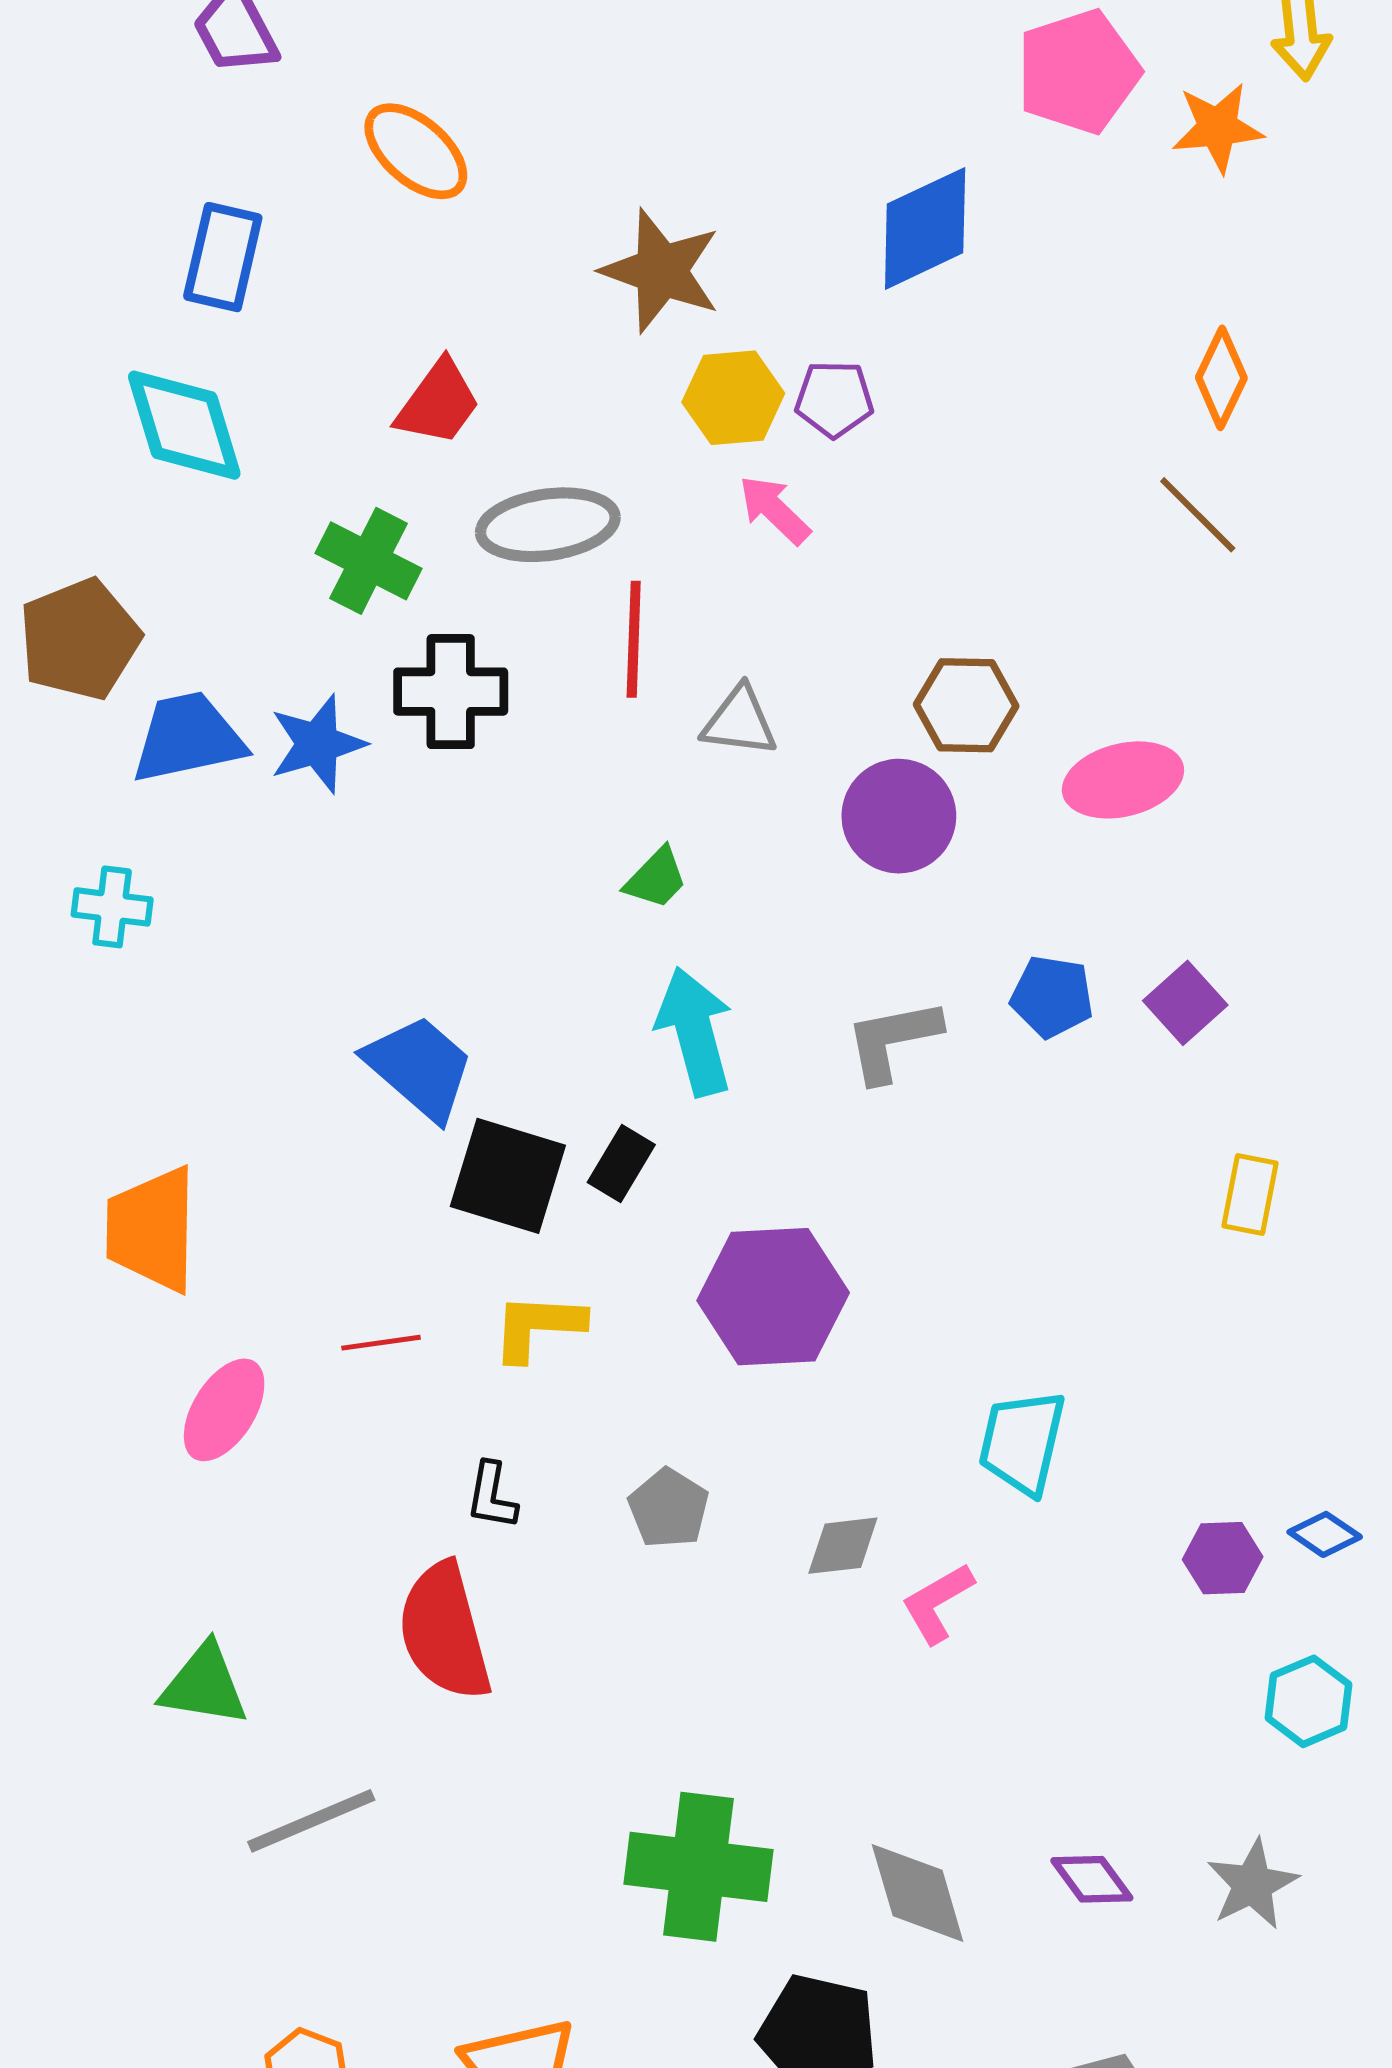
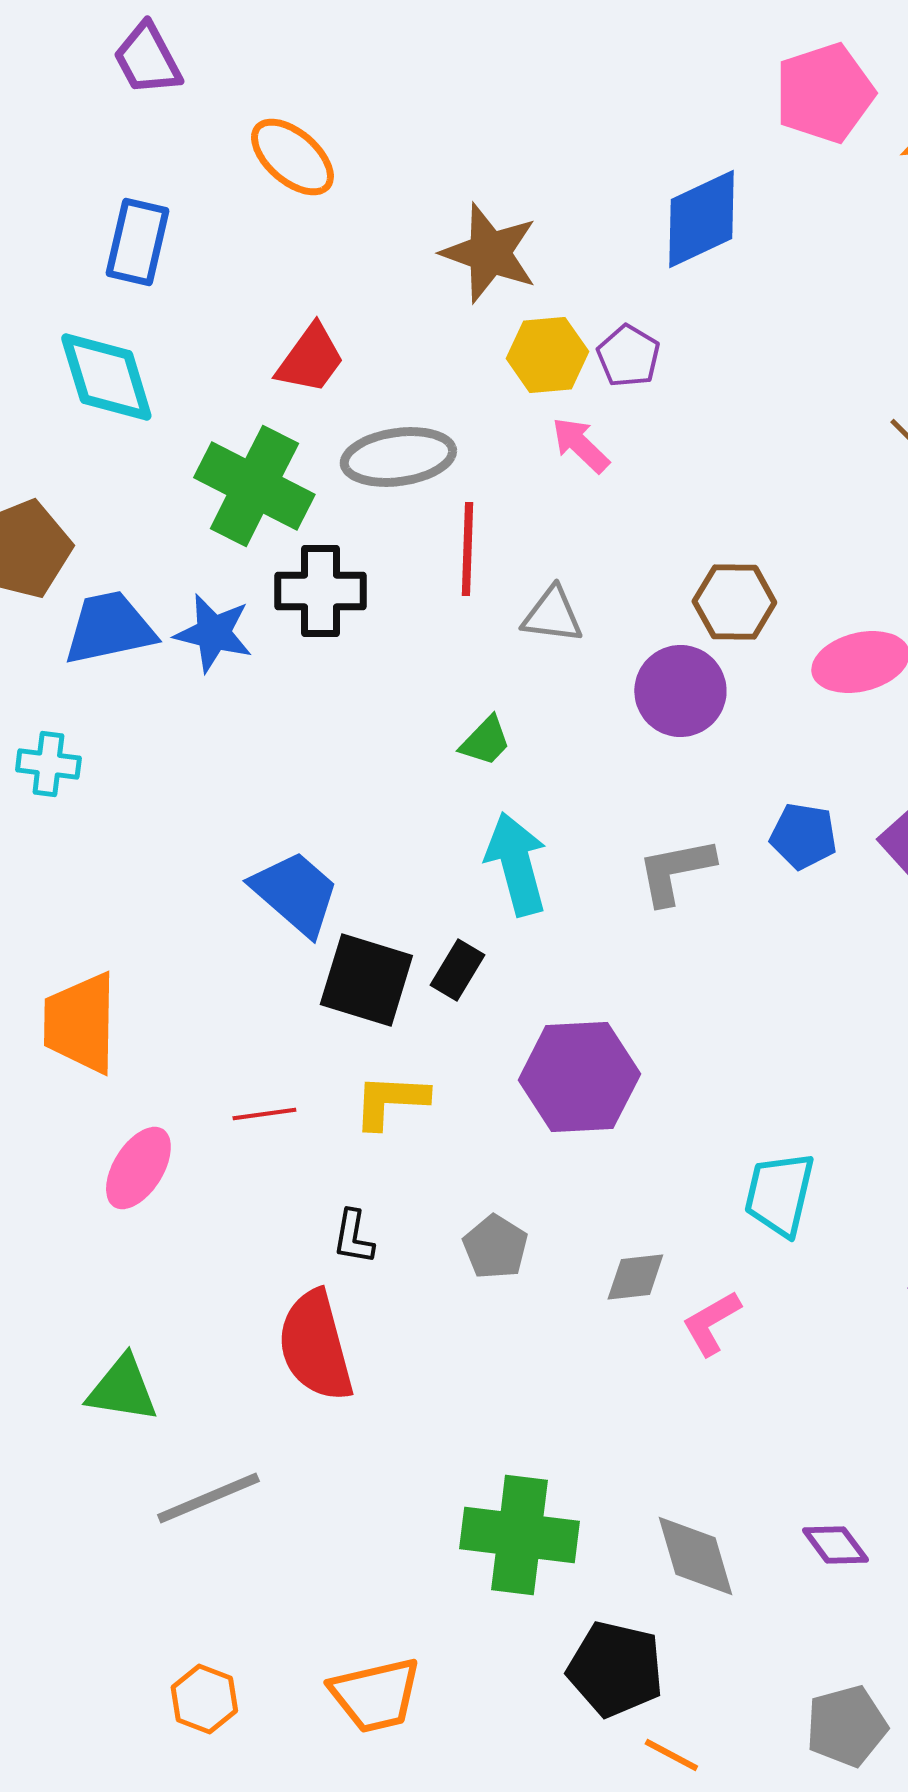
purple pentagon: (834, 399) -> (628, 356), turned 30
green cross: (369, 561) -> (254, 486), size x1.4
blue star: (317, 744) -> (213, 633), turned 30

